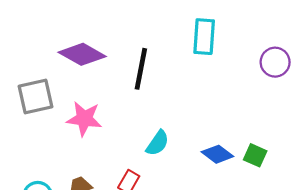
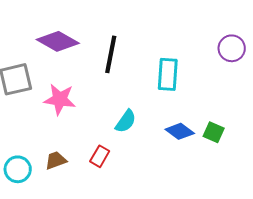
cyan rectangle: (204, 37) -> (168, 74), moved

